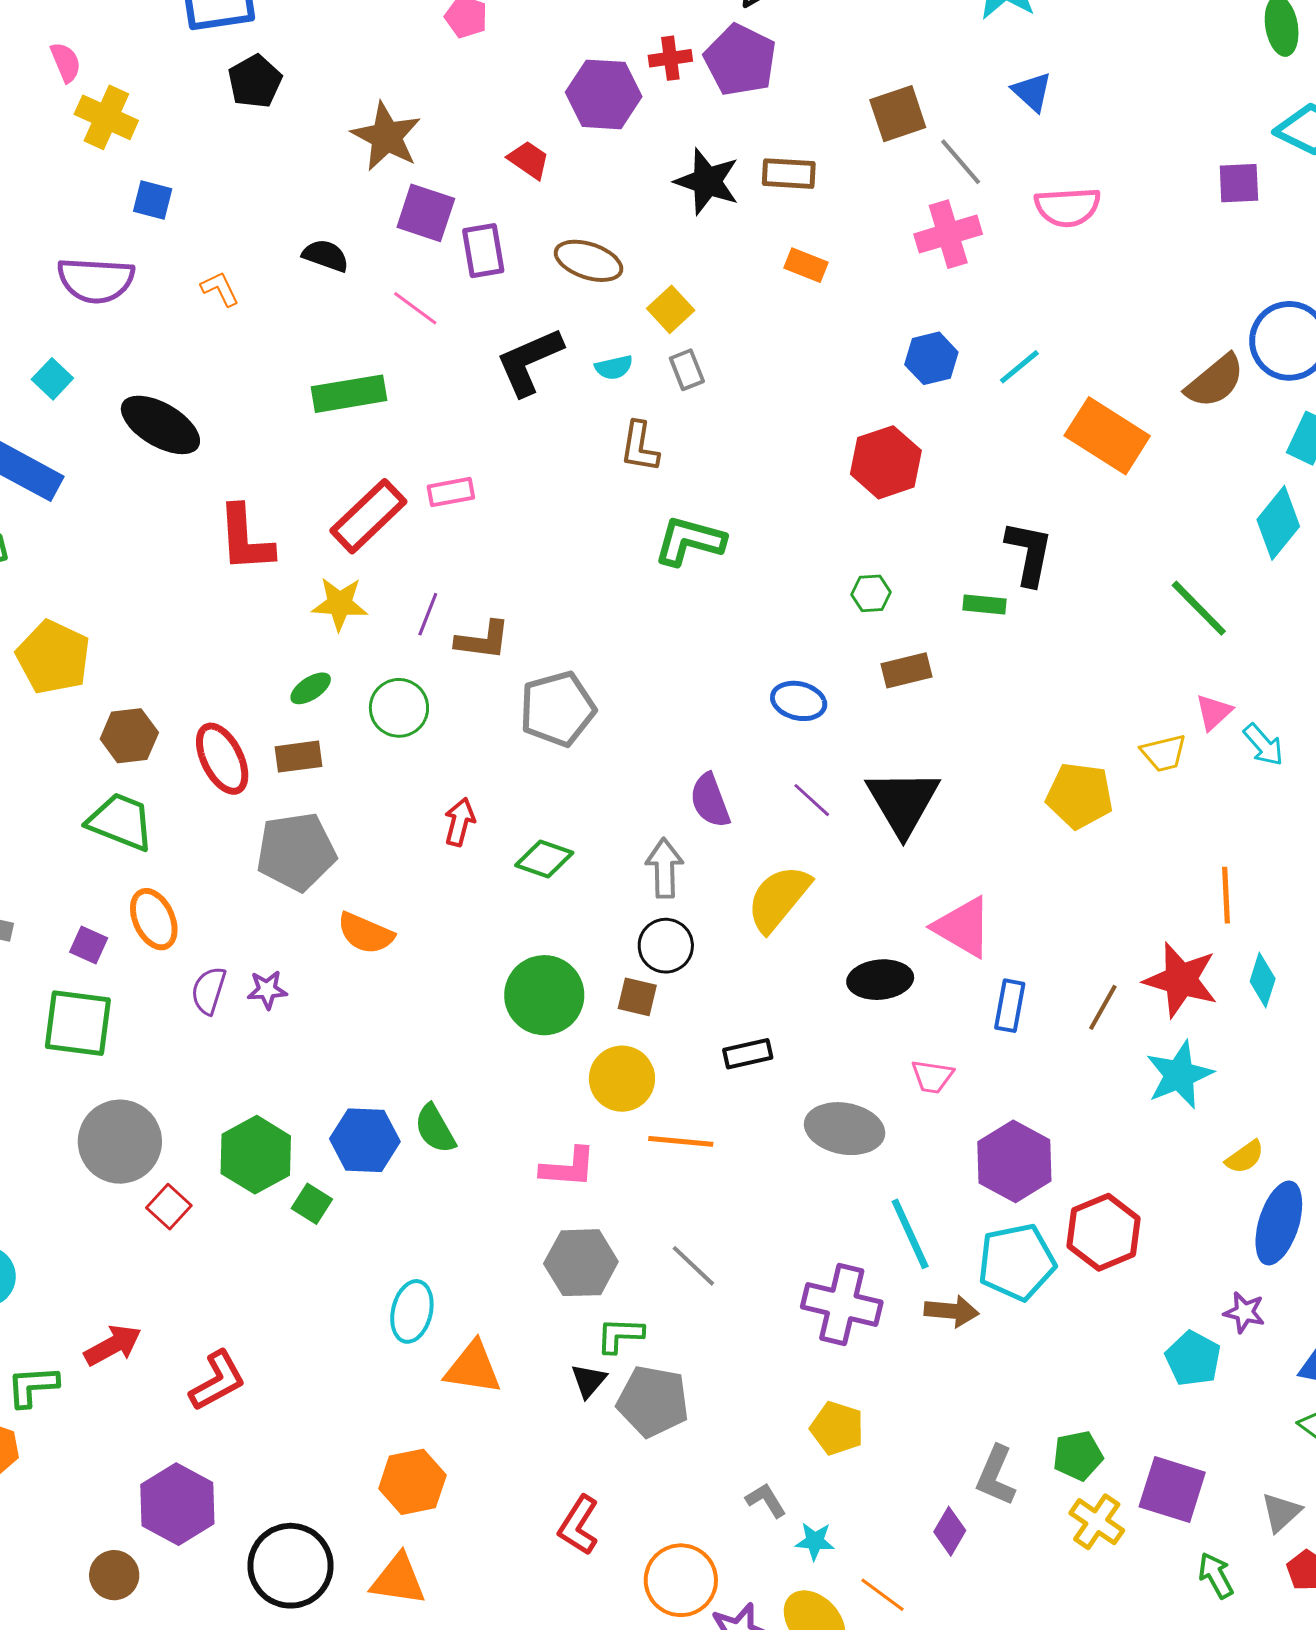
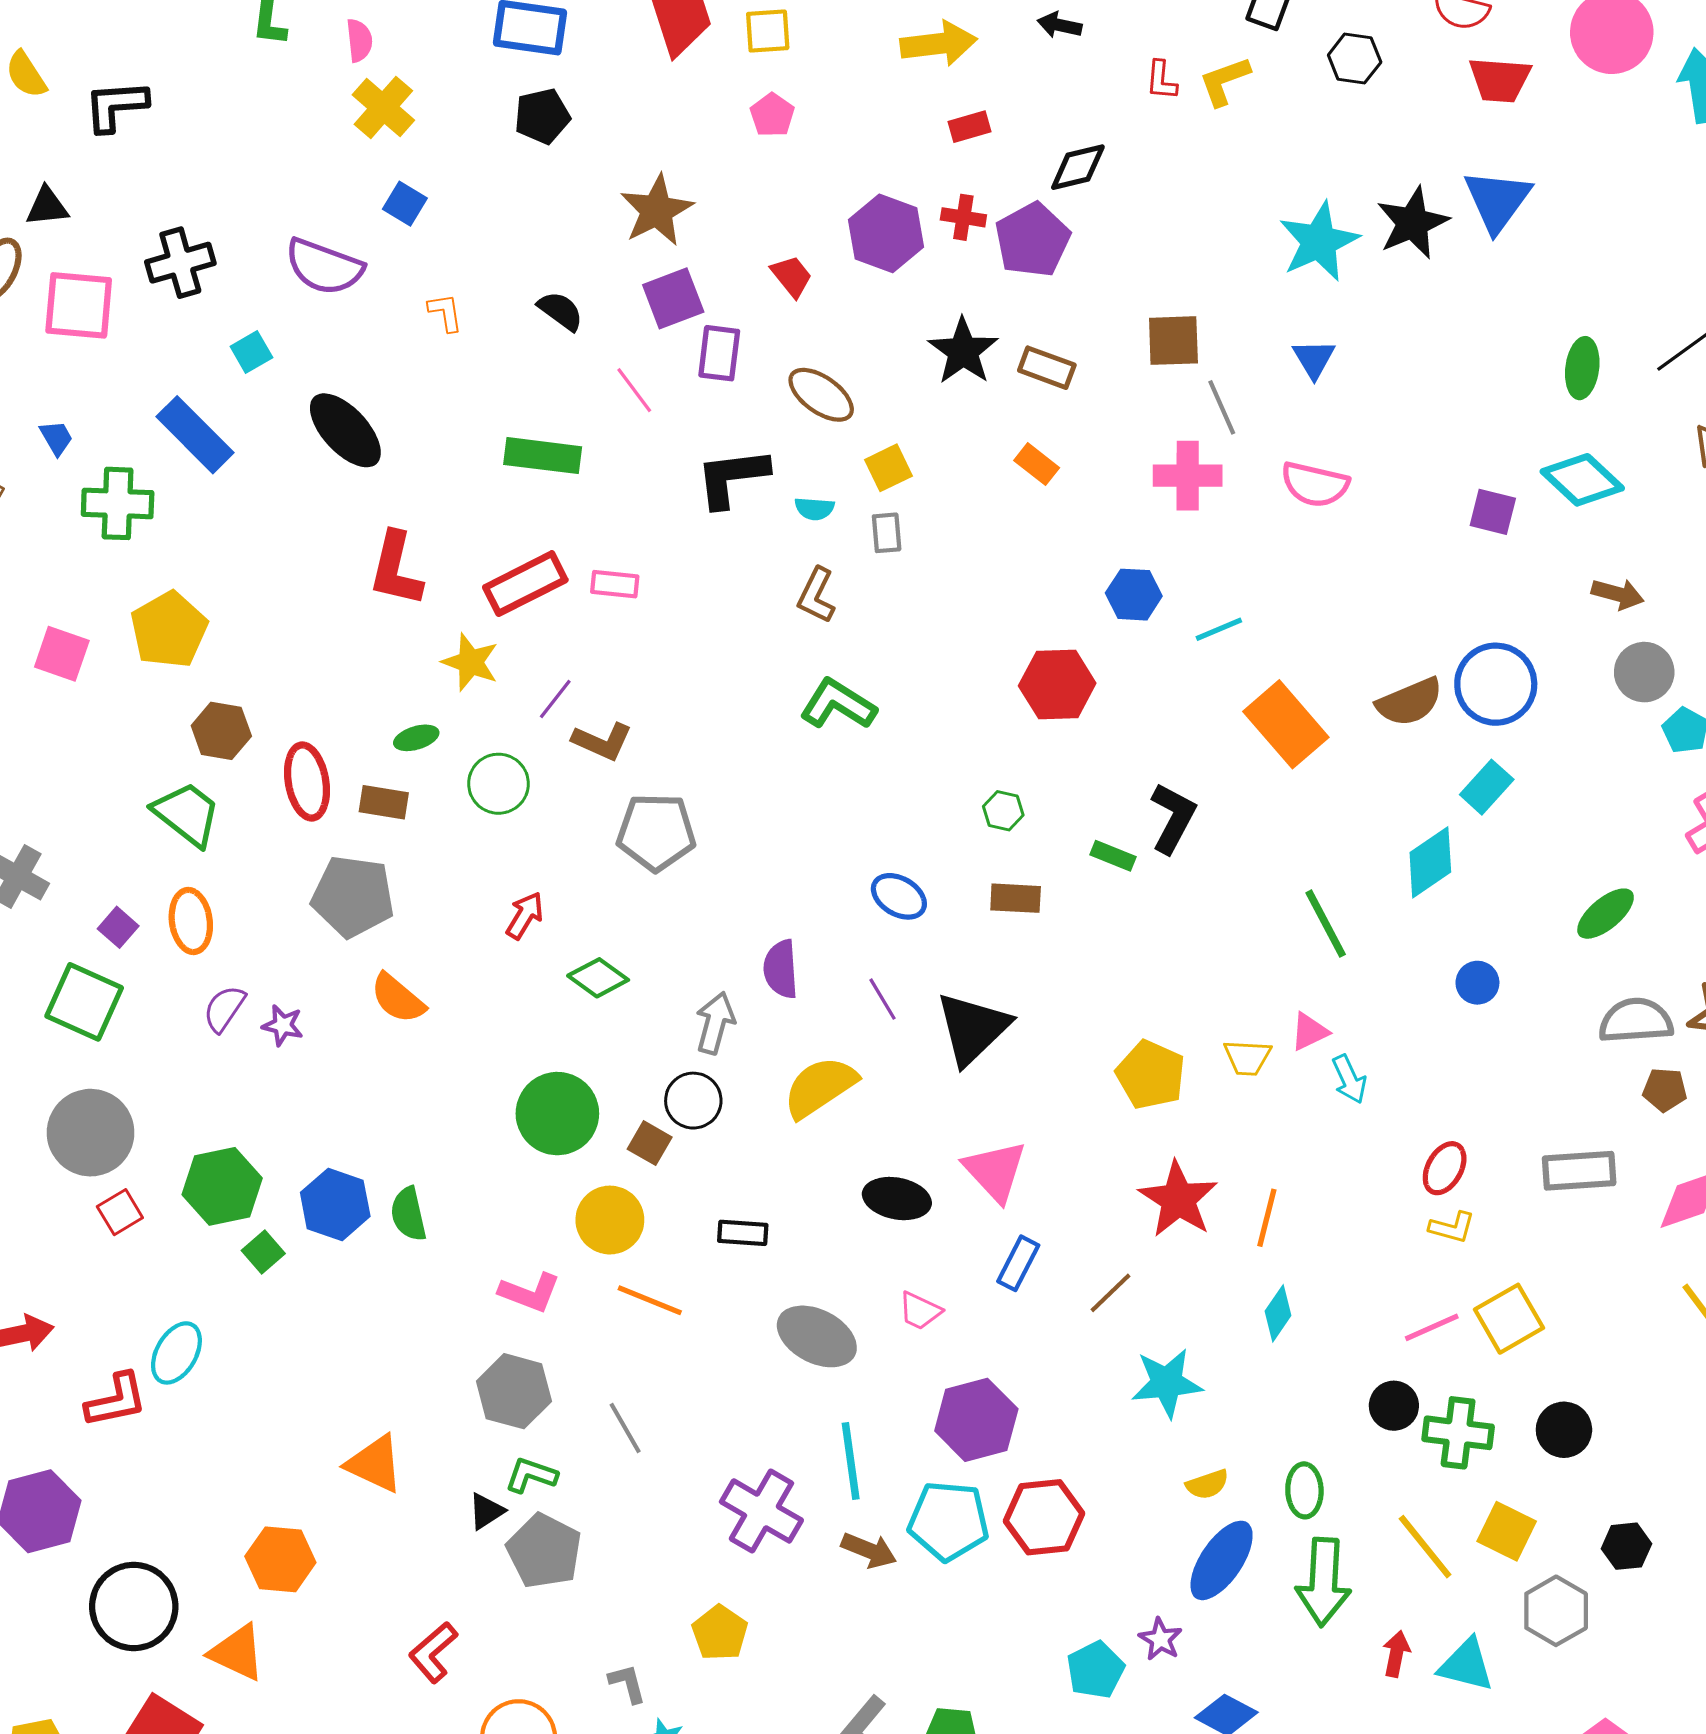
purple square: (426, 213) -> (673, 298), turned 34
red star: (1181, 980) -> (1178, 1199), moved
cyan ellipse: (412, 1311) -> (176, 1353), moved

